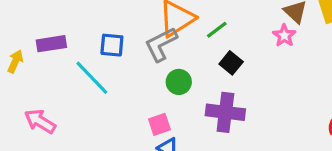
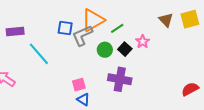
pink star: (284, 36) -> (143, 42), moved
blue square: (112, 45) -> (65, 28), moved
green circle: (179, 82) -> (105, 50), moved

